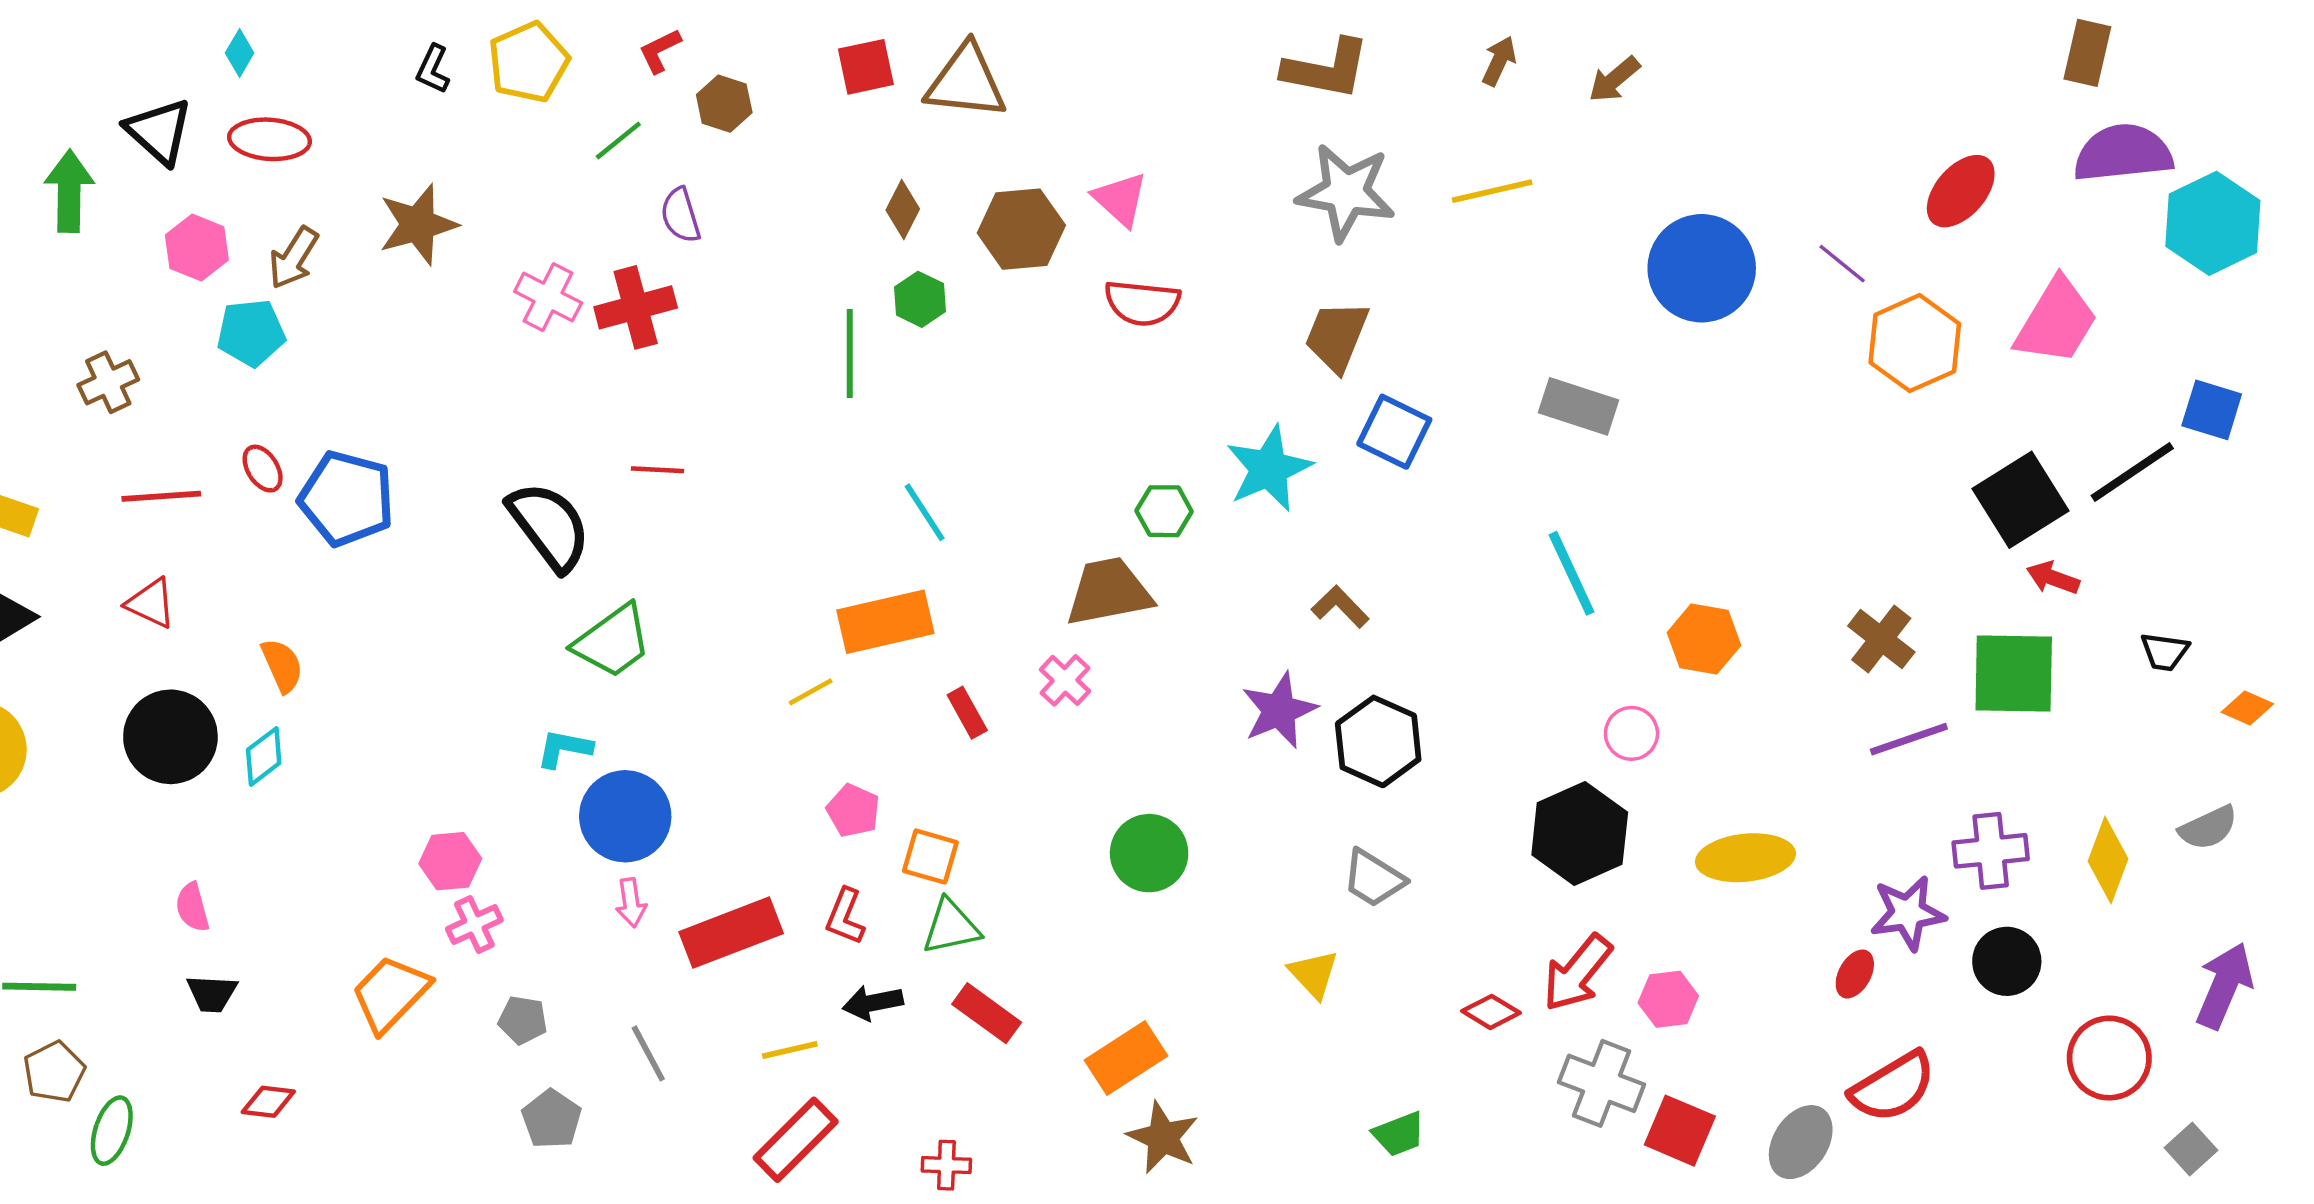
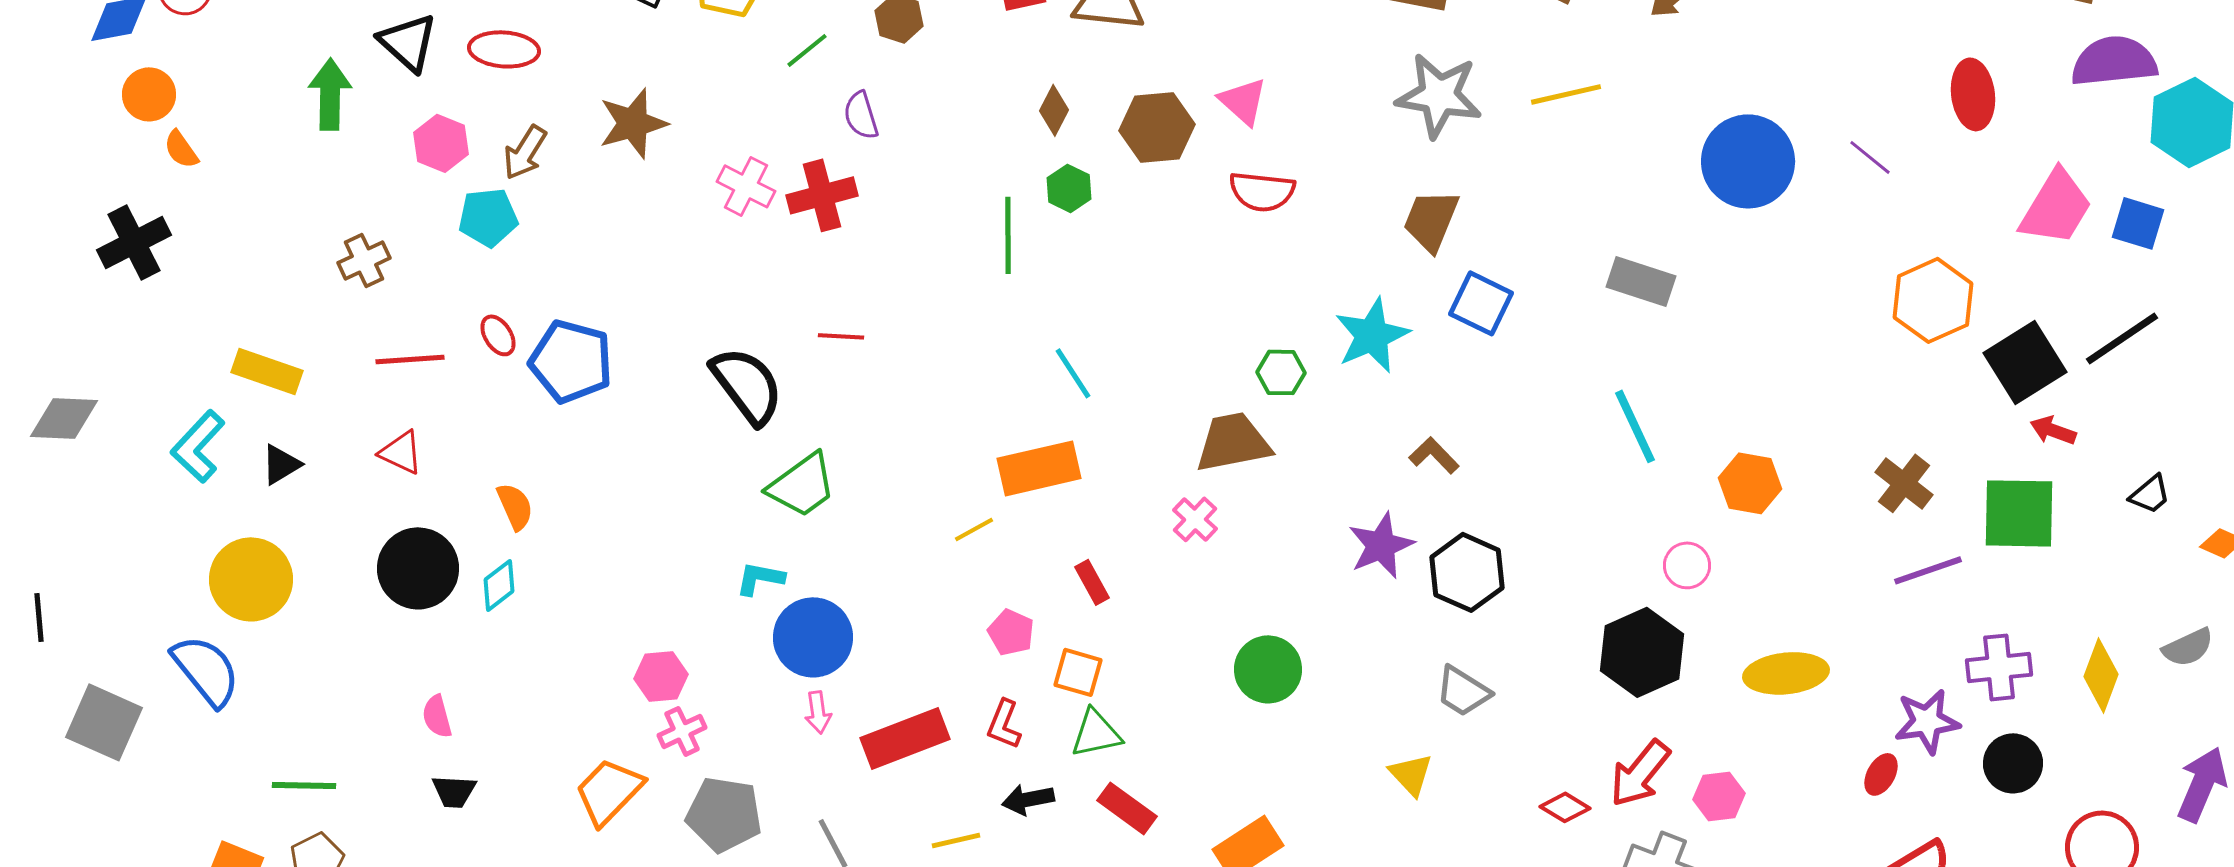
red ellipse: (1961, 191) -> (1973, 94), turned -48
orange hexagon: (1915, 343) -> (1933, 300), moved
blue square: (2212, 410) -> (2138, 223), moved
black trapezoid: (2165, 652) -> (2150, 494), turned -48
red rectangle: (967, 713) -> (1092, 582), moved
gray pentagon: (523, 1020) -> (724, 814), size x1.8

